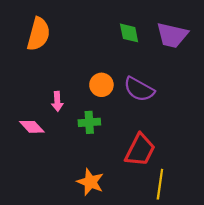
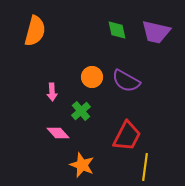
green cross: (89, 122) -> (81, 111), turned -36
pink diamond: (32, 127) -> (58, 133), moved

